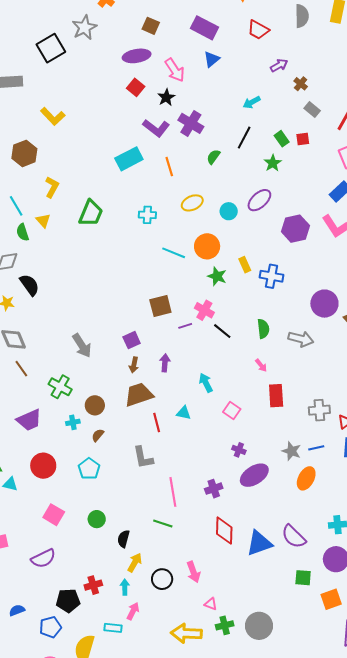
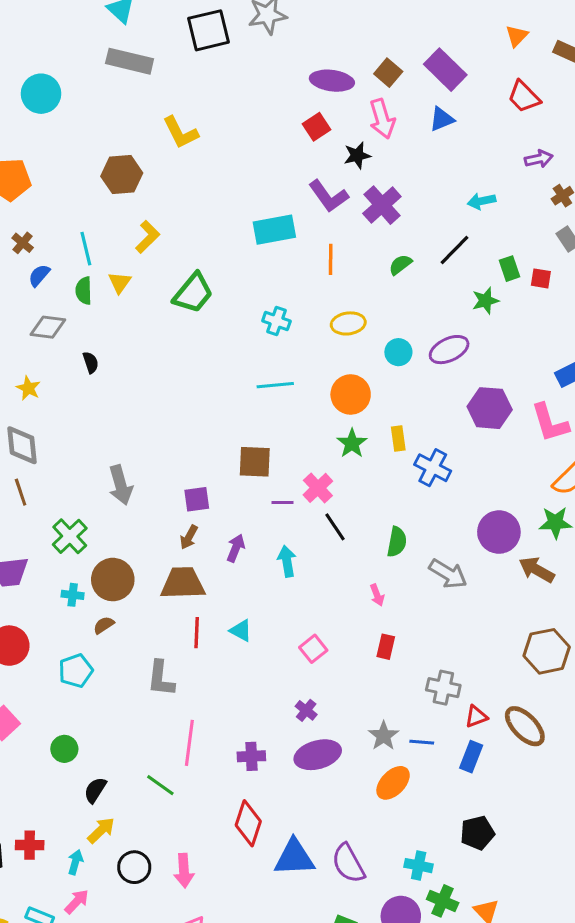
brown square: (151, 26) -> (388, 73), moved
cyan line: (174, 253) -> (275, 385), moved, turned -45
black semicircle: (30, 285) -> (91, 362), moved, size x0.6
cyan arrow: (206, 383) -> (287, 561), moved
red rectangle: (276, 396) -> (386, 647), size x0.7
brown circle: (95, 405) -> (113, 580), size x1.4

